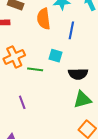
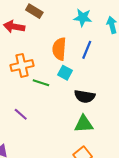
orange semicircle: (44, 19) -> (59, 49), moved
purple line: (22, 102) -> (21, 114), turned -40

